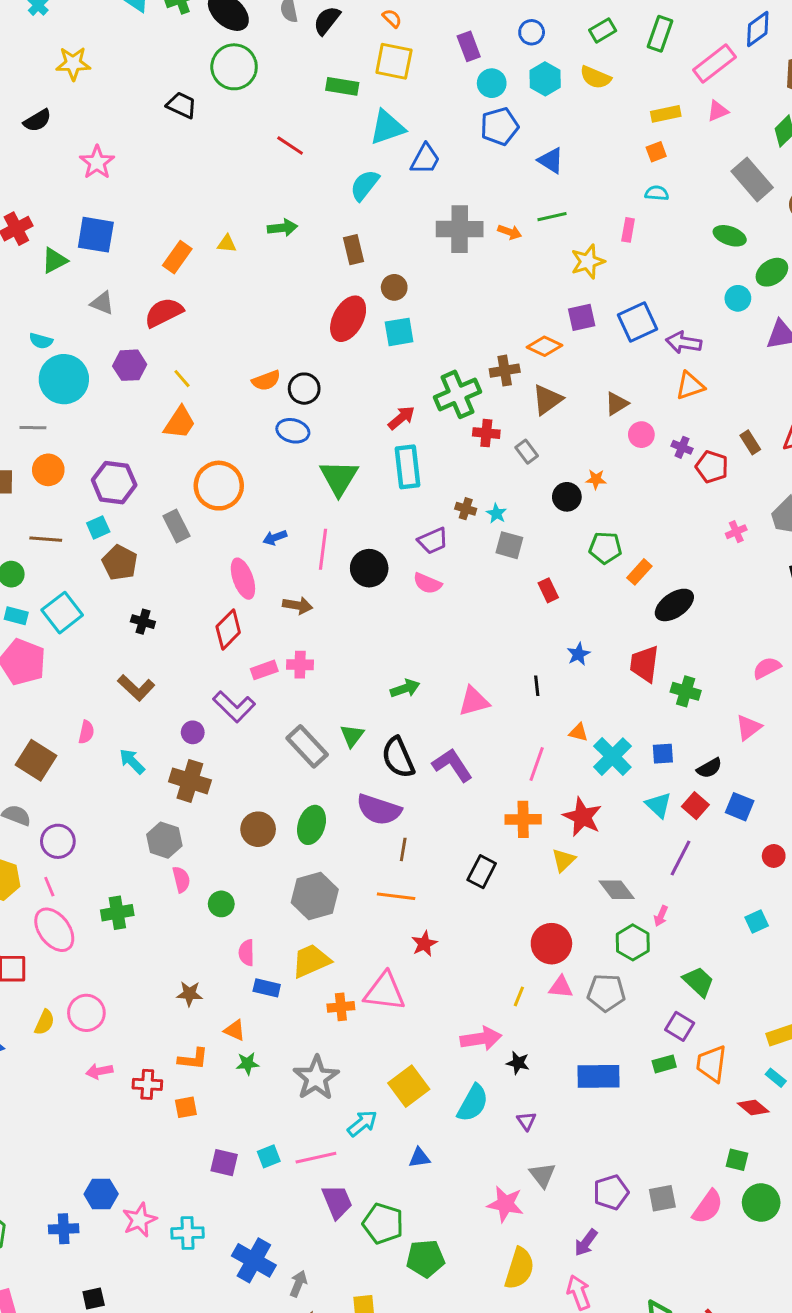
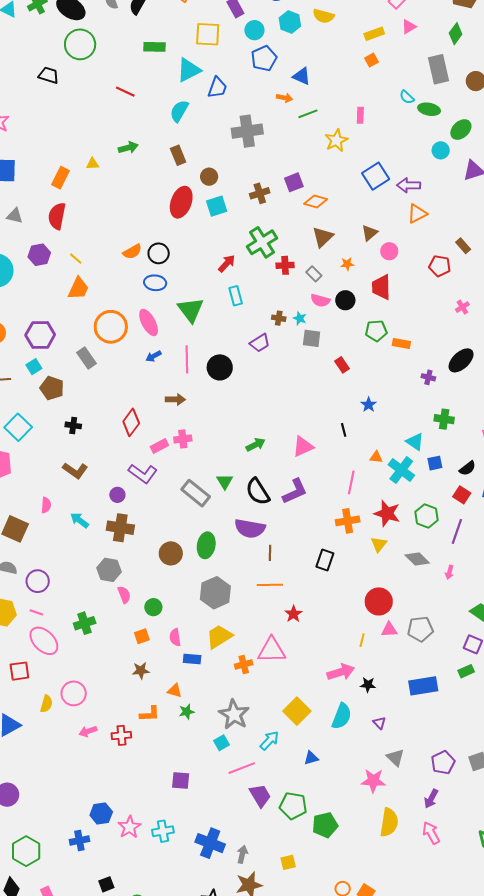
yellow square: (394, 61) -> (208, 34), moved
gray rectangle: (752, 179) -> (439, 69), turned 36
cyan semicircle: (657, 193) -> (407, 97), moved, turned -133
orange arrow: (510, 232) -> (284, 98), moved
red semicircle: (164, 312) -> (57, 216), turned -44
purple square: (582, 317) -> (294, 182), moved
brown cross: (505, 371) -> (260, 193), moved
purple cross: (682, 447) -> (428, 377), moved
cyan rectangle: (408, 467) -> (236, 296), size x0.7
orange star: (596, 479) -> (347, 264), moved
orange rectangle: (639, 572) -> (401, 344), turned 66
pink ellipse: (243, 579) -> (149, 322), moved
pink semicircle: (427, 583) -> (320, 300), moved
black ellipse: (674, 605) -> (461, 360), moved
red trapezoid: (644, 664) -> (381, 287), moved
purple L-shape: (452, 765) -> (295, 491), turned 108
cyan triangle: (658, 805) -> (415, 442), moved
pink line: (49, 887) -> (36, 612), turned -40
green hexagon: (633, 942) -> (426, 516), moved
orange square: (186, 1107) -> (142, 636), moved
cyan square: (269, 1156) -> (221, 743), moved

